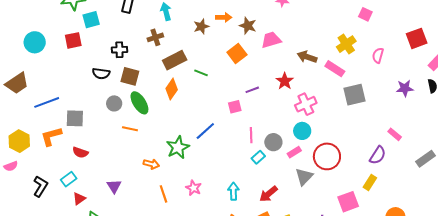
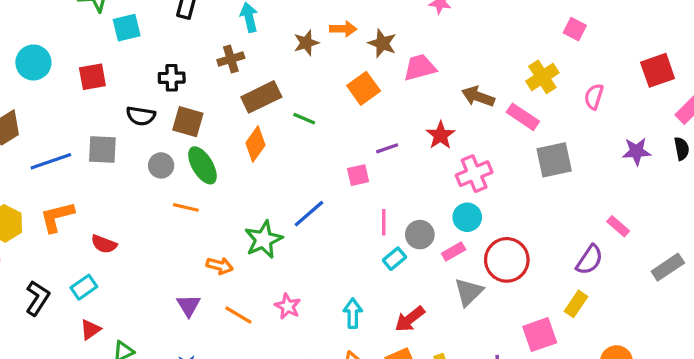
red square: (73, 40) -> (92, 77), moved
gray square: (75, 118) -> (102, 150), moved
purple triangle: (114, 186) -> (189, 305), moved
orange line: (163, 194) -> (238, 315), turned -42
red triangle: (79, 199) -> (90, 330), moved

